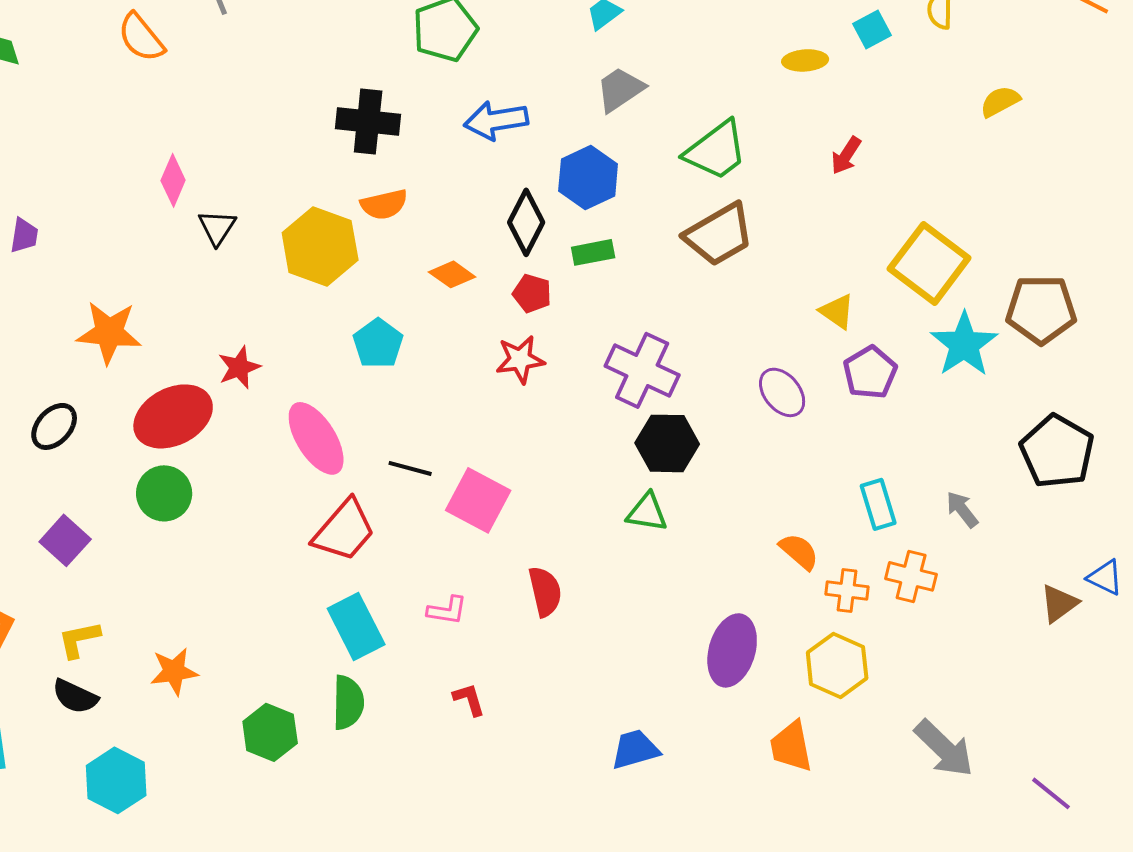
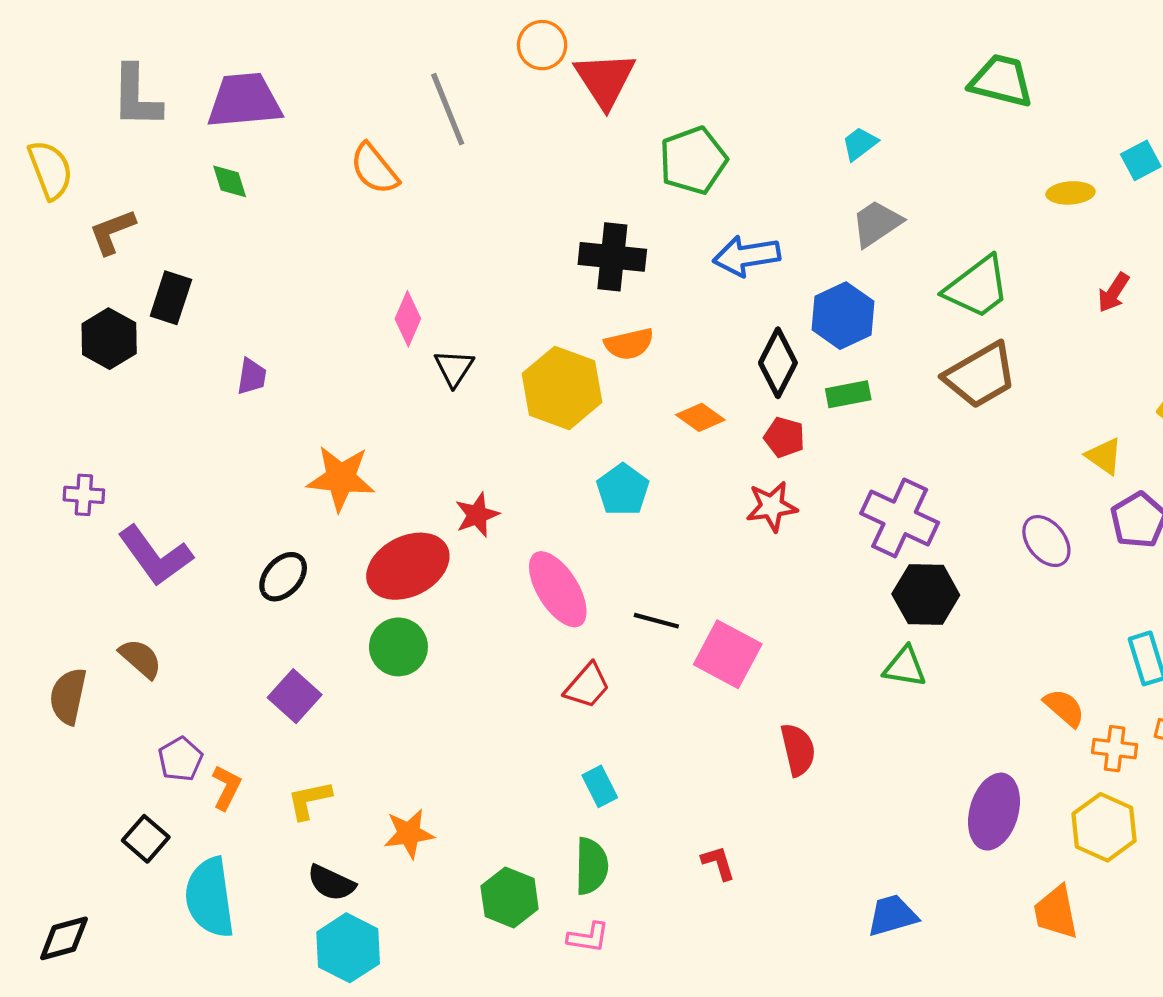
red trapezoid: (344, 530) -> (587, 686), size x0.7
pink L-shape: (447, 610) -> (588, 937), moved
cyan rectangle: (356, 626) -> (600, 786), size x0.6
black semicircle: (75, 696) -> (331, 883), moved

